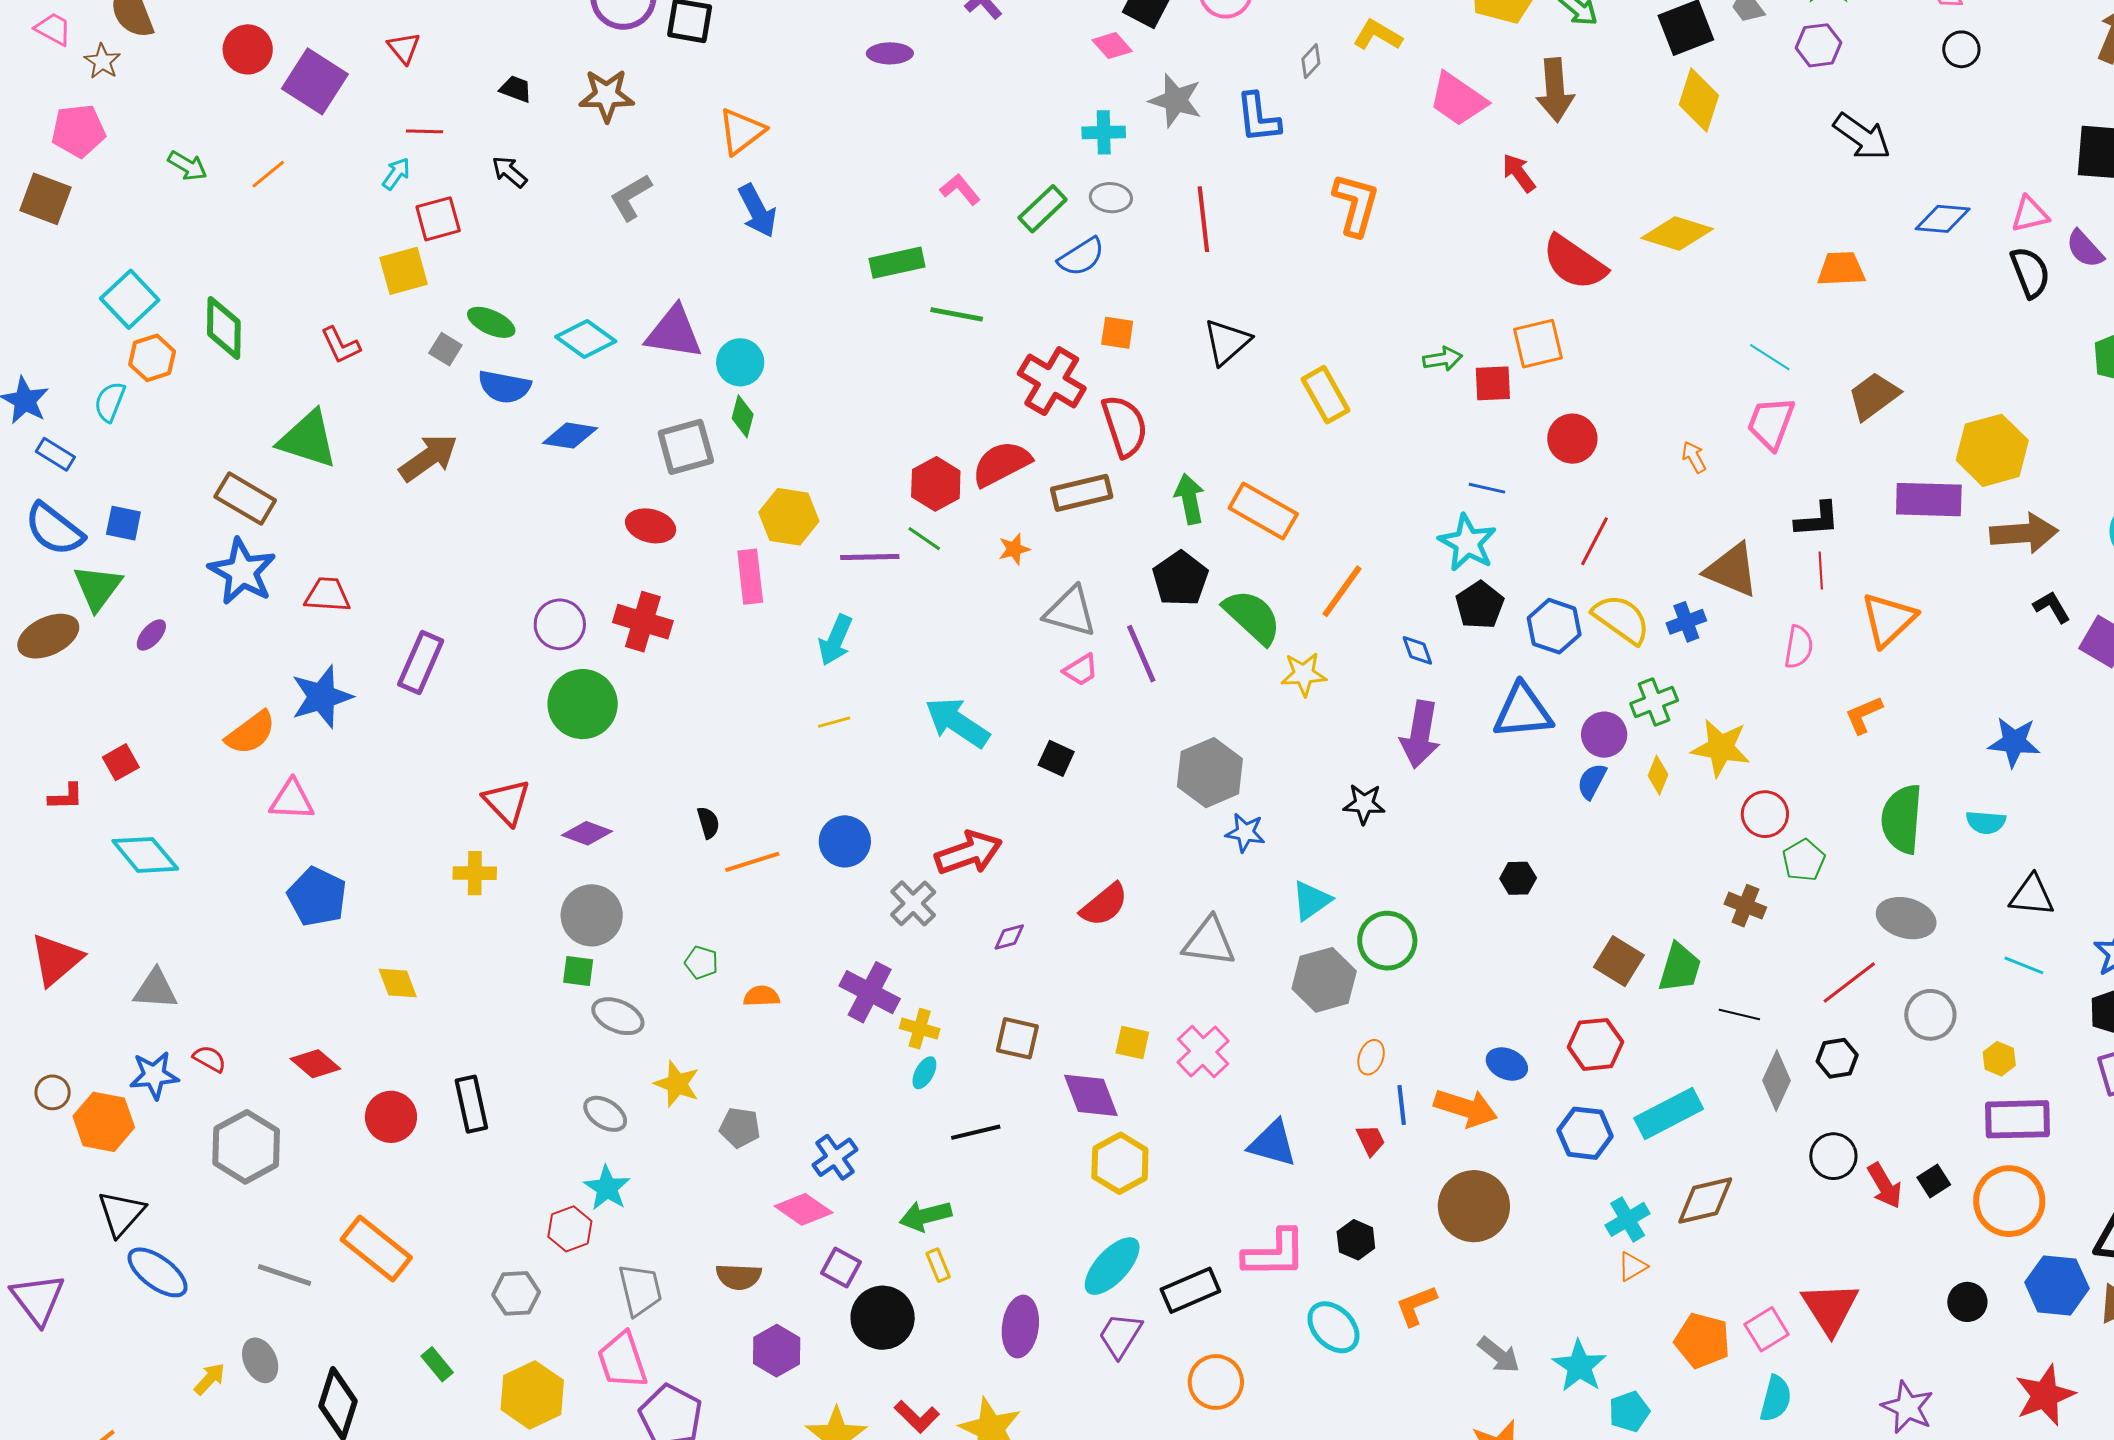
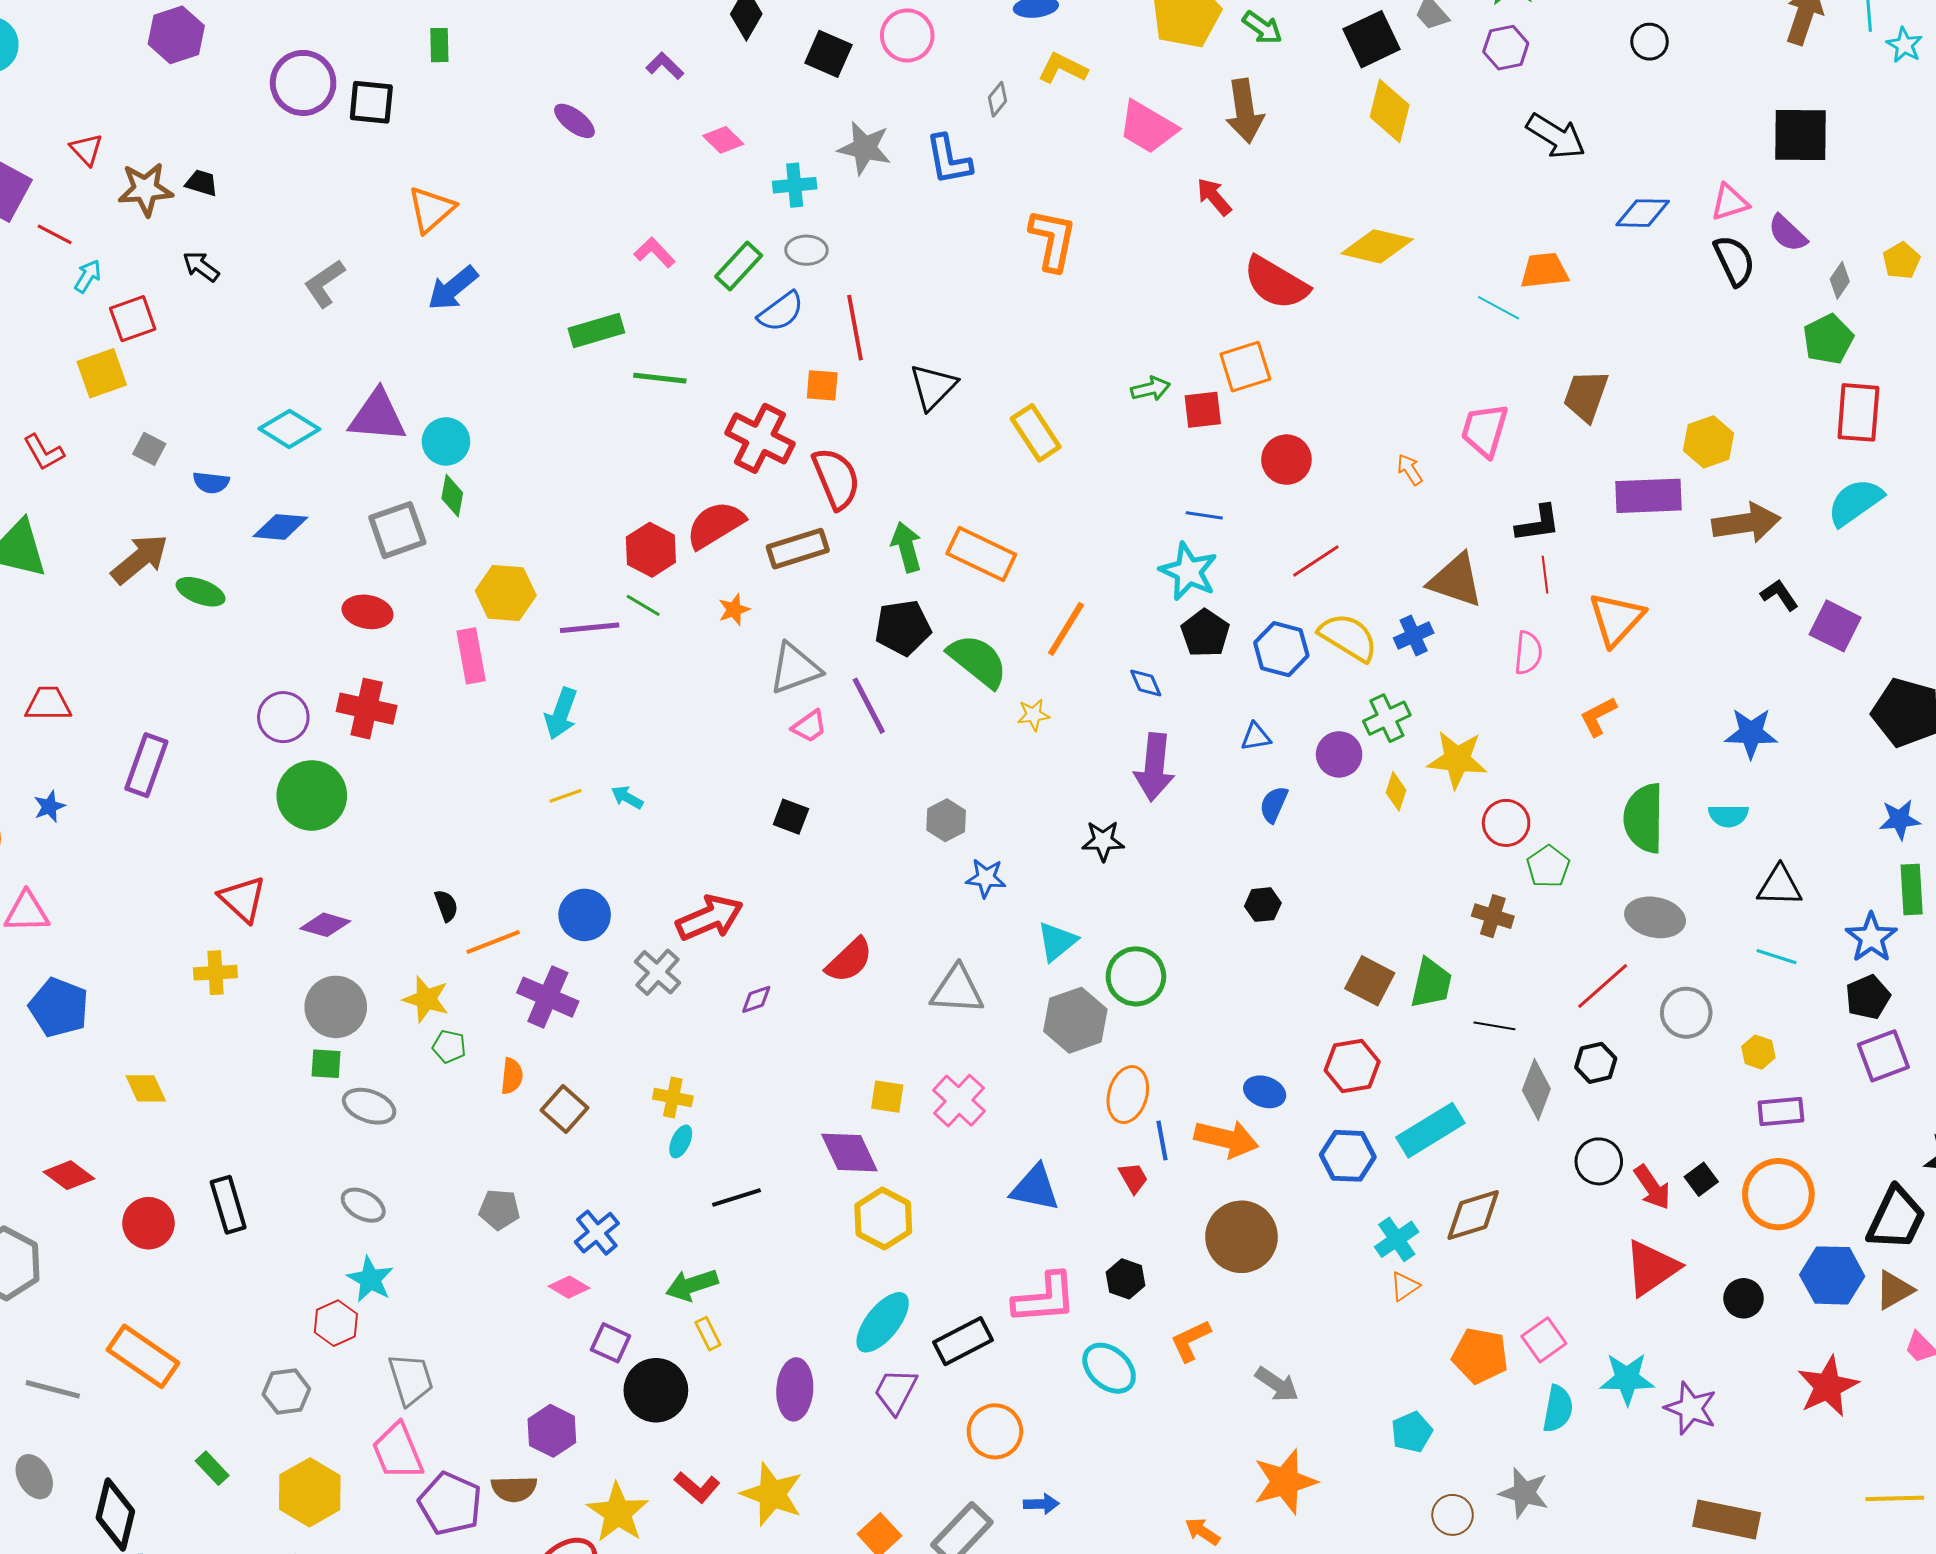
pink diamond: (1112, 46) -> (723, 140), moved
purple ellipse: (890, 53) -> (574, 121), turned 42
brown star: (607, 95) -> (145, 189), moved
red line: (424, 131) -> (55, 234), moved, turned 30
blue arrow: (757, 211) -> (453, 288), turned 82
red line: (1203, 219) -> (855, 328), moved
green ellipse: (491, 322) -> (201, 592), moved
cyan line: (1770, 357) -> (1499, 308), moved
blue semicircle: (504, 387) -> (211, 483), size x0.7
brown trapezoid: (1874, 396) -> (1586, 396), turned -30
yellow hexagon: (1992, 450) -> (1709, 442), size x0.7
red line: (1595, 541) -> (1316, 561), turned 33
black pentagon: (1180, 579) -> (903, 628), turned 30
gray triangle: (1070, 612) -> (795, 668), turned -32
yellow star: (1304, 674) -> (1033, 715), size x0.7
blue star: (322, 697) -> (49, 806), size x0.5
blue triangle: (1523, 711) -> (1256, 737), size x0.5
cyan arrow: (957, 723) -> (627, 797), moved, size x0.5
gray hexagon: (1210, 773) -> (946, 820), size x0.6
blue semicircle: (1592, 781) -> (1274, 804), moved
purple cross: (870, 992) -> (548, 997), moved
orange semicircle: (761, 996) -> (512, 1076), turned 102
brown square: (1017, 1038) -> (565, 1109), moved, turned 33
orange ellipse: (1371, 1057) -> (1128, 1095), size x1.6
yellow star: (677, 1084) -> (426, 999), moved
purple rectangle: (2018, 1119) -> (1781, 1111), size x0.7
pink diamond: (804, 1209) -> (569, 1287), size x0.7
brown semicircle: (739, 1277) -> (514, 1489), moved
red triangle: (1830, 1308) -> (1652, 1268), moved, turned 32
cyan star: (1579, 1366) -> (1627, 1379), moved, turned -30

